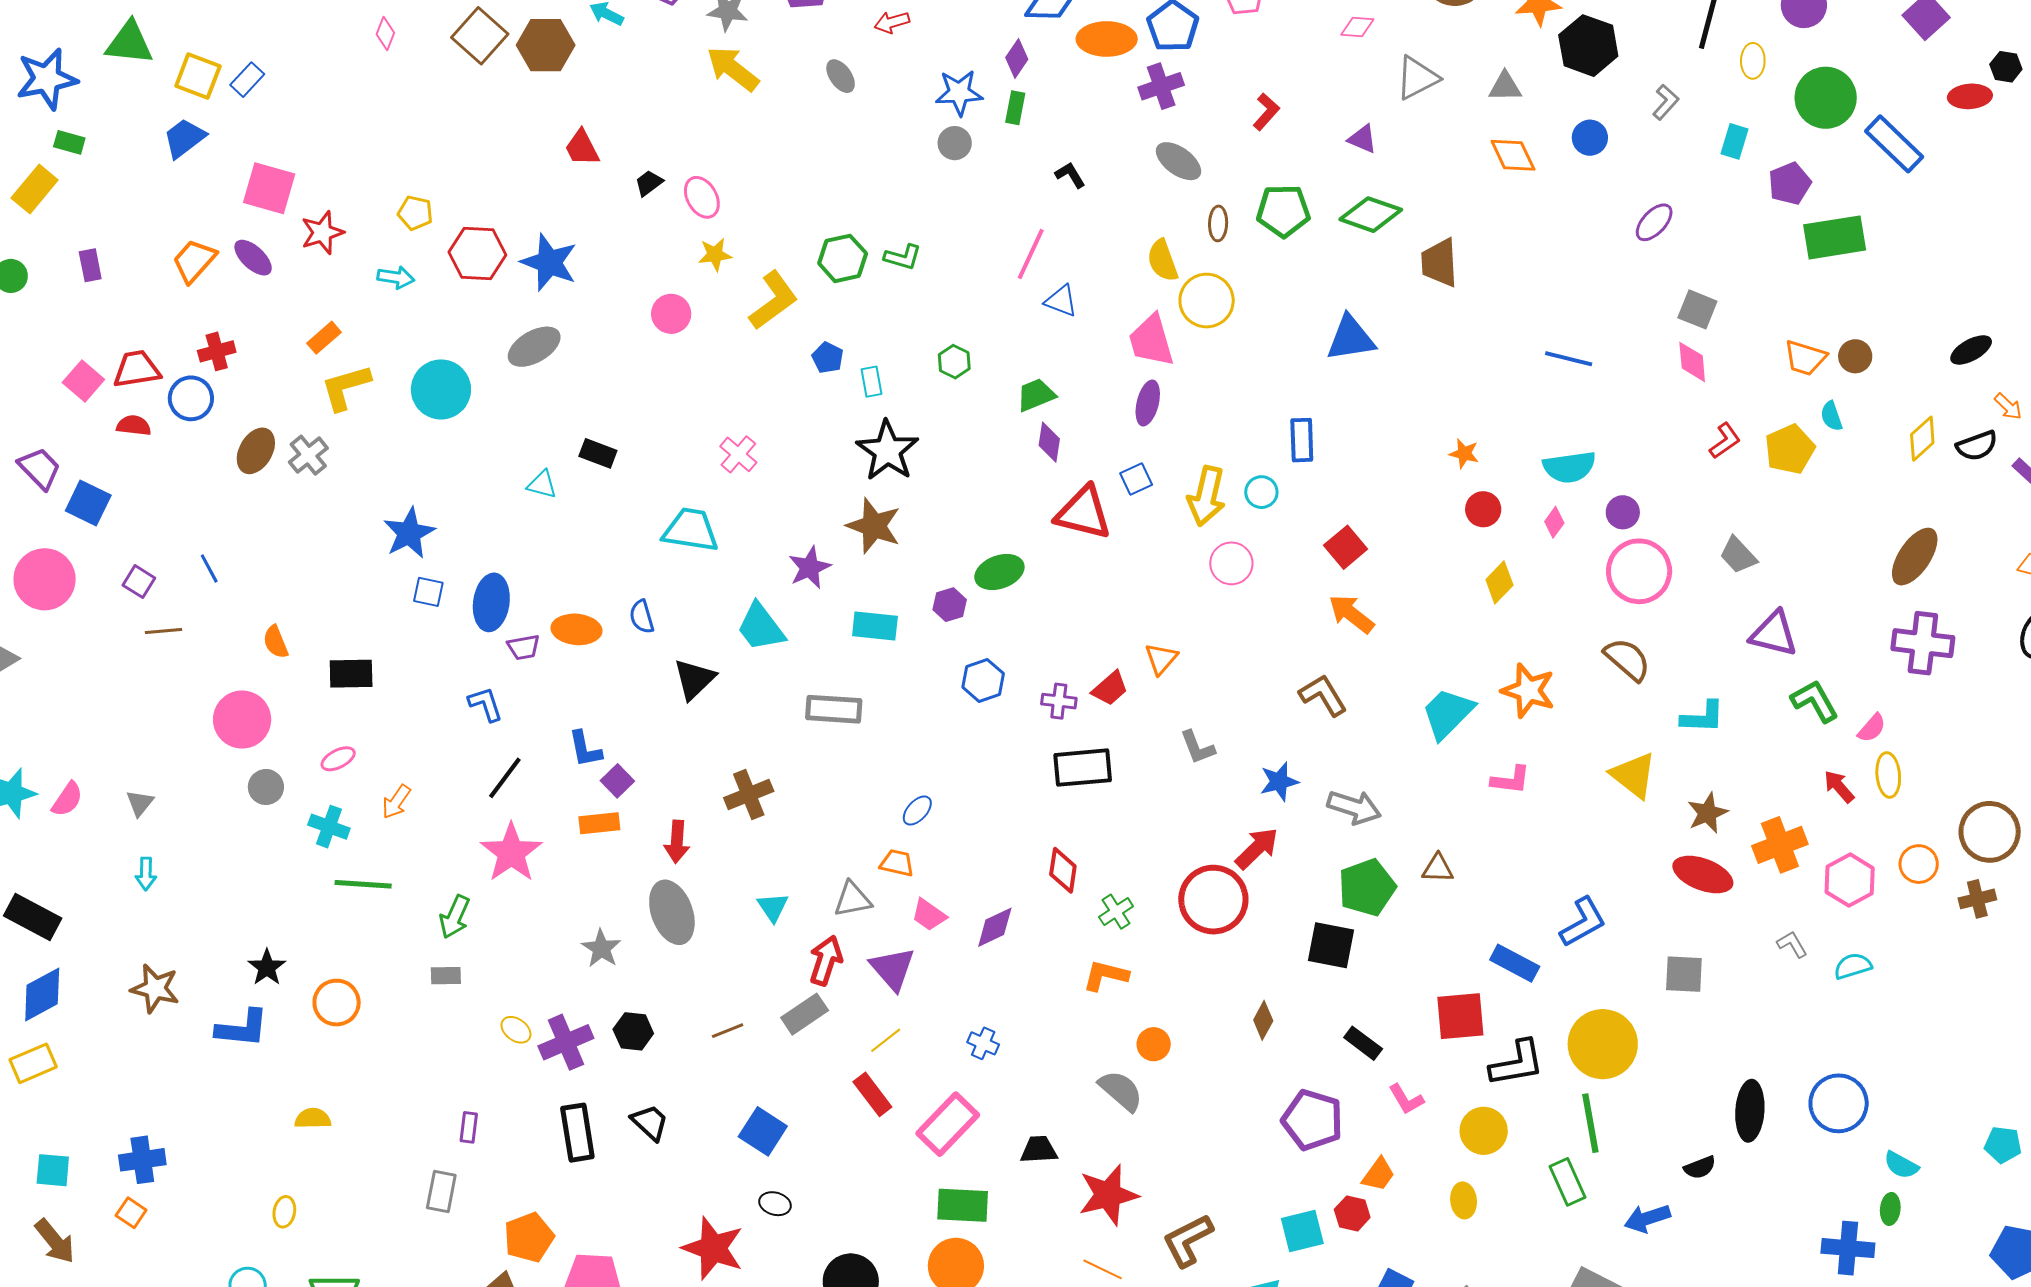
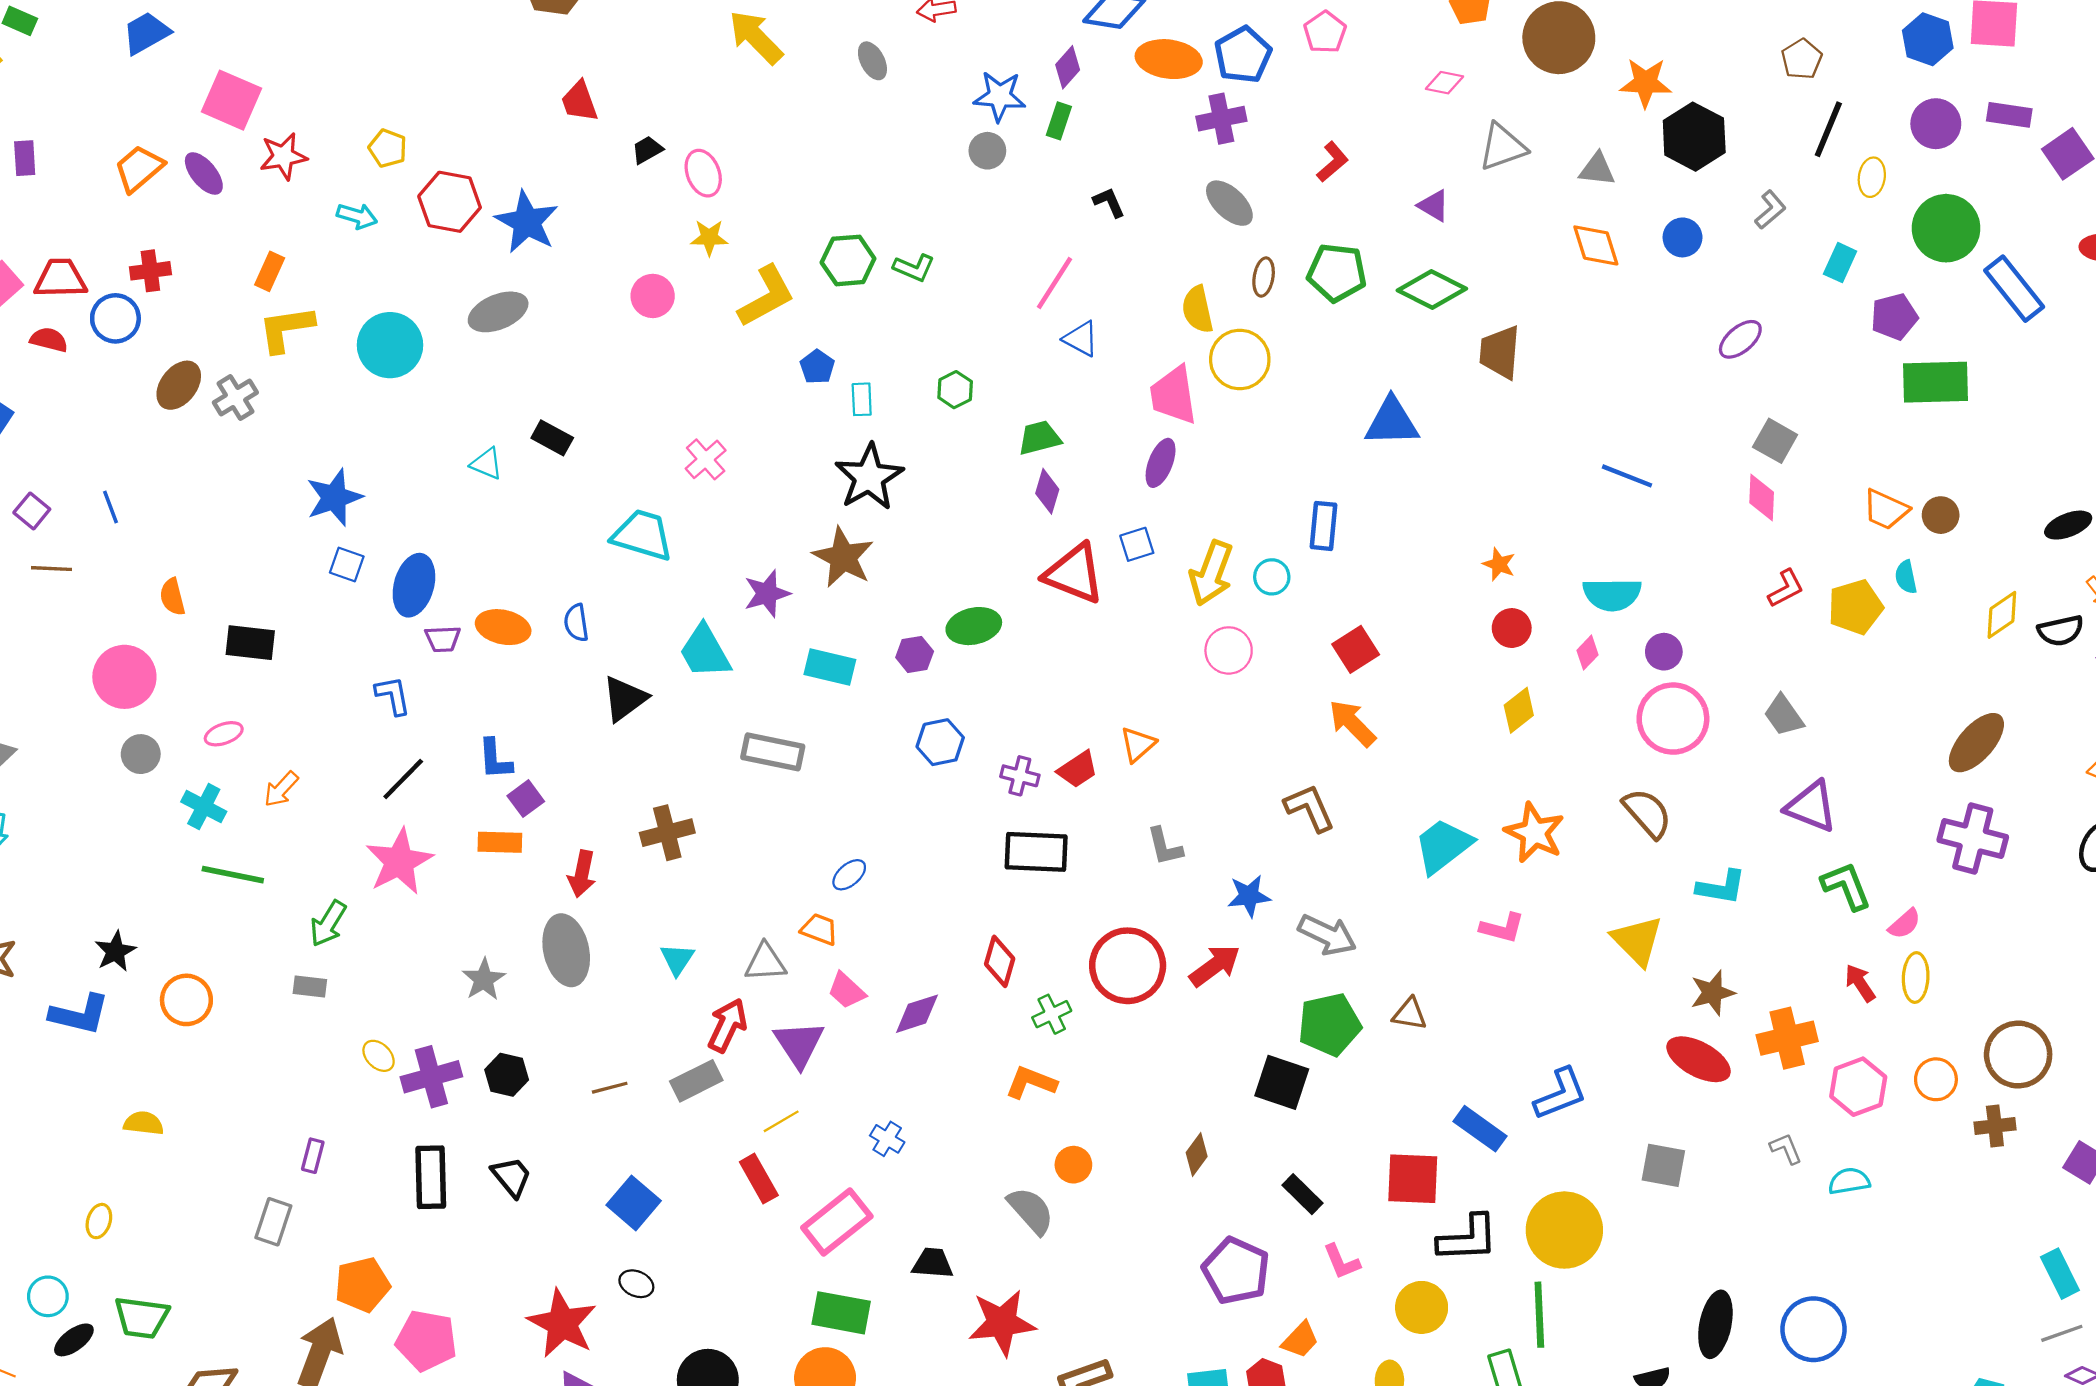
orange rectangle: (324, 338) -> (270, 271), turned -32
red circle: (1213, 900) -> (1128, 966), moved

